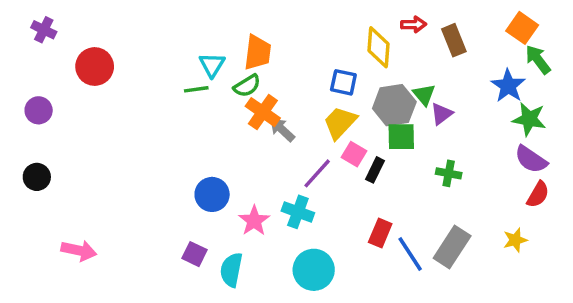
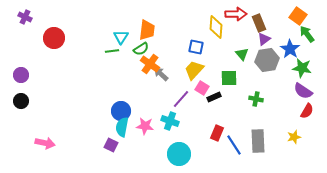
red arrow: (414, 24) -> (236, 14), size x1.5
gray hexagon: (394, 105) -> (267, 60), moved
purple circle: (39, 110) -> (21, 75), moved
purple triangle: (442, 114) -> (264, 39), moved
black rectangle: (375, 170) -> (214, 97), turned 40
pink star: (254, 221) -> (145, 126), turned -30
gray rectangle: (452, 247) -> (258, 141), turned -35
cyan semicircle: (231, 270) -> (122, 127), moved

